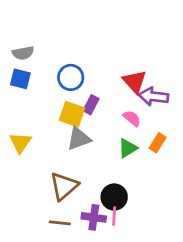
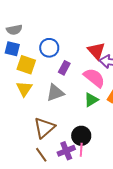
yellow square: (72, 114) -> (26, 65), moved
pink semicircle: (132, 118) -> (94, 78), size x1.6
yellow triangle: (20, 143) -> (24, 89), moved
purple cross: (94, 217) -> (66, 151), turned -30
brown line: (60, 223) -> (41, 155), turned 49

